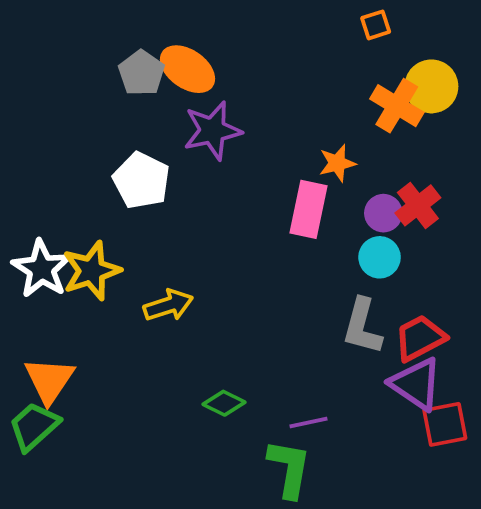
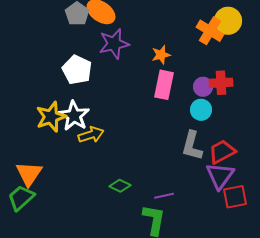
orange star: (337, 163) -> (161, 55), moved
red cross: (418, 205) -> (221, 83), turned 35
white star: (42, 269) -> (74, 116), moved
purple triangle: (416, 384) -> (220, 176), turned 32

